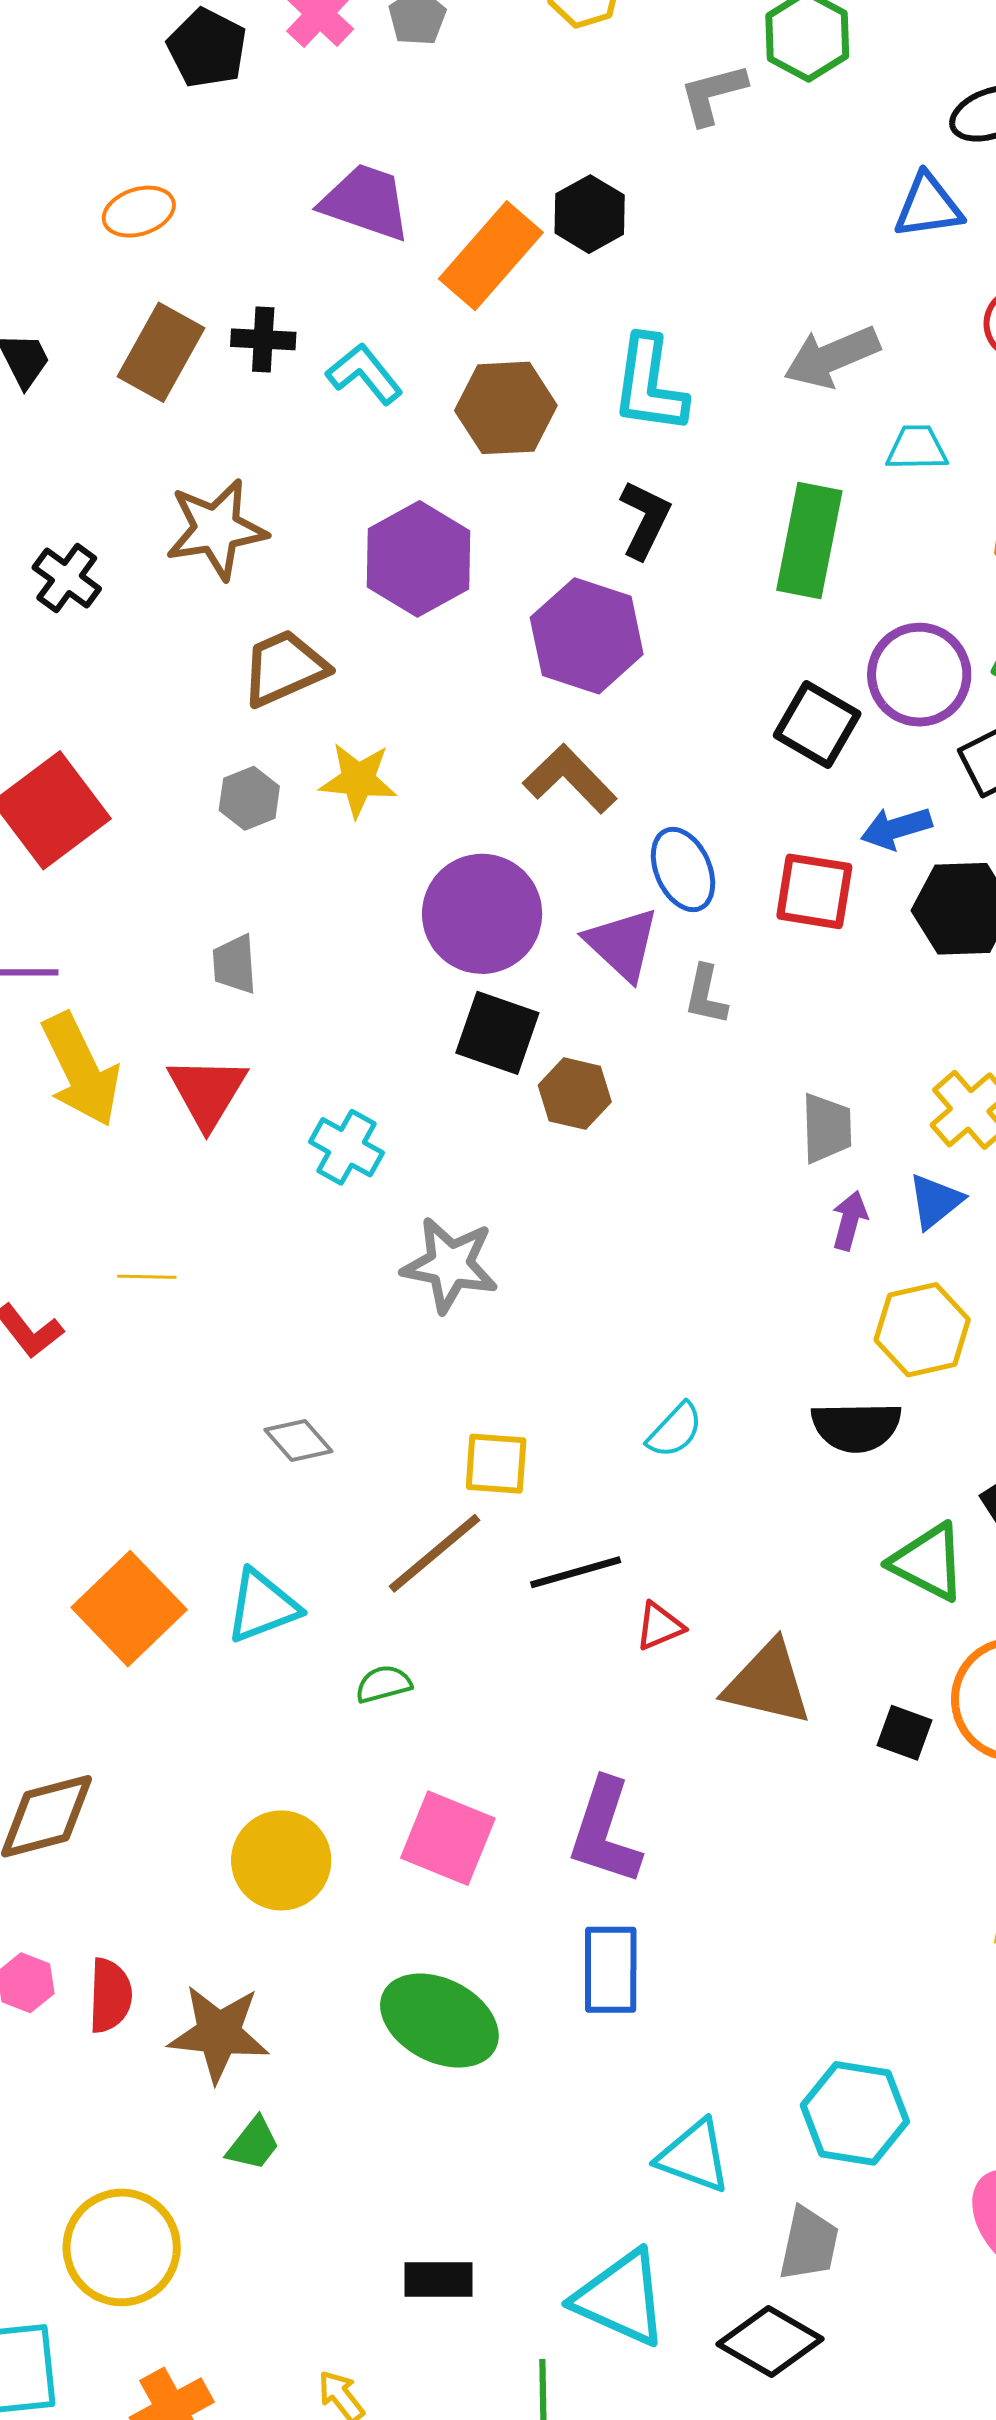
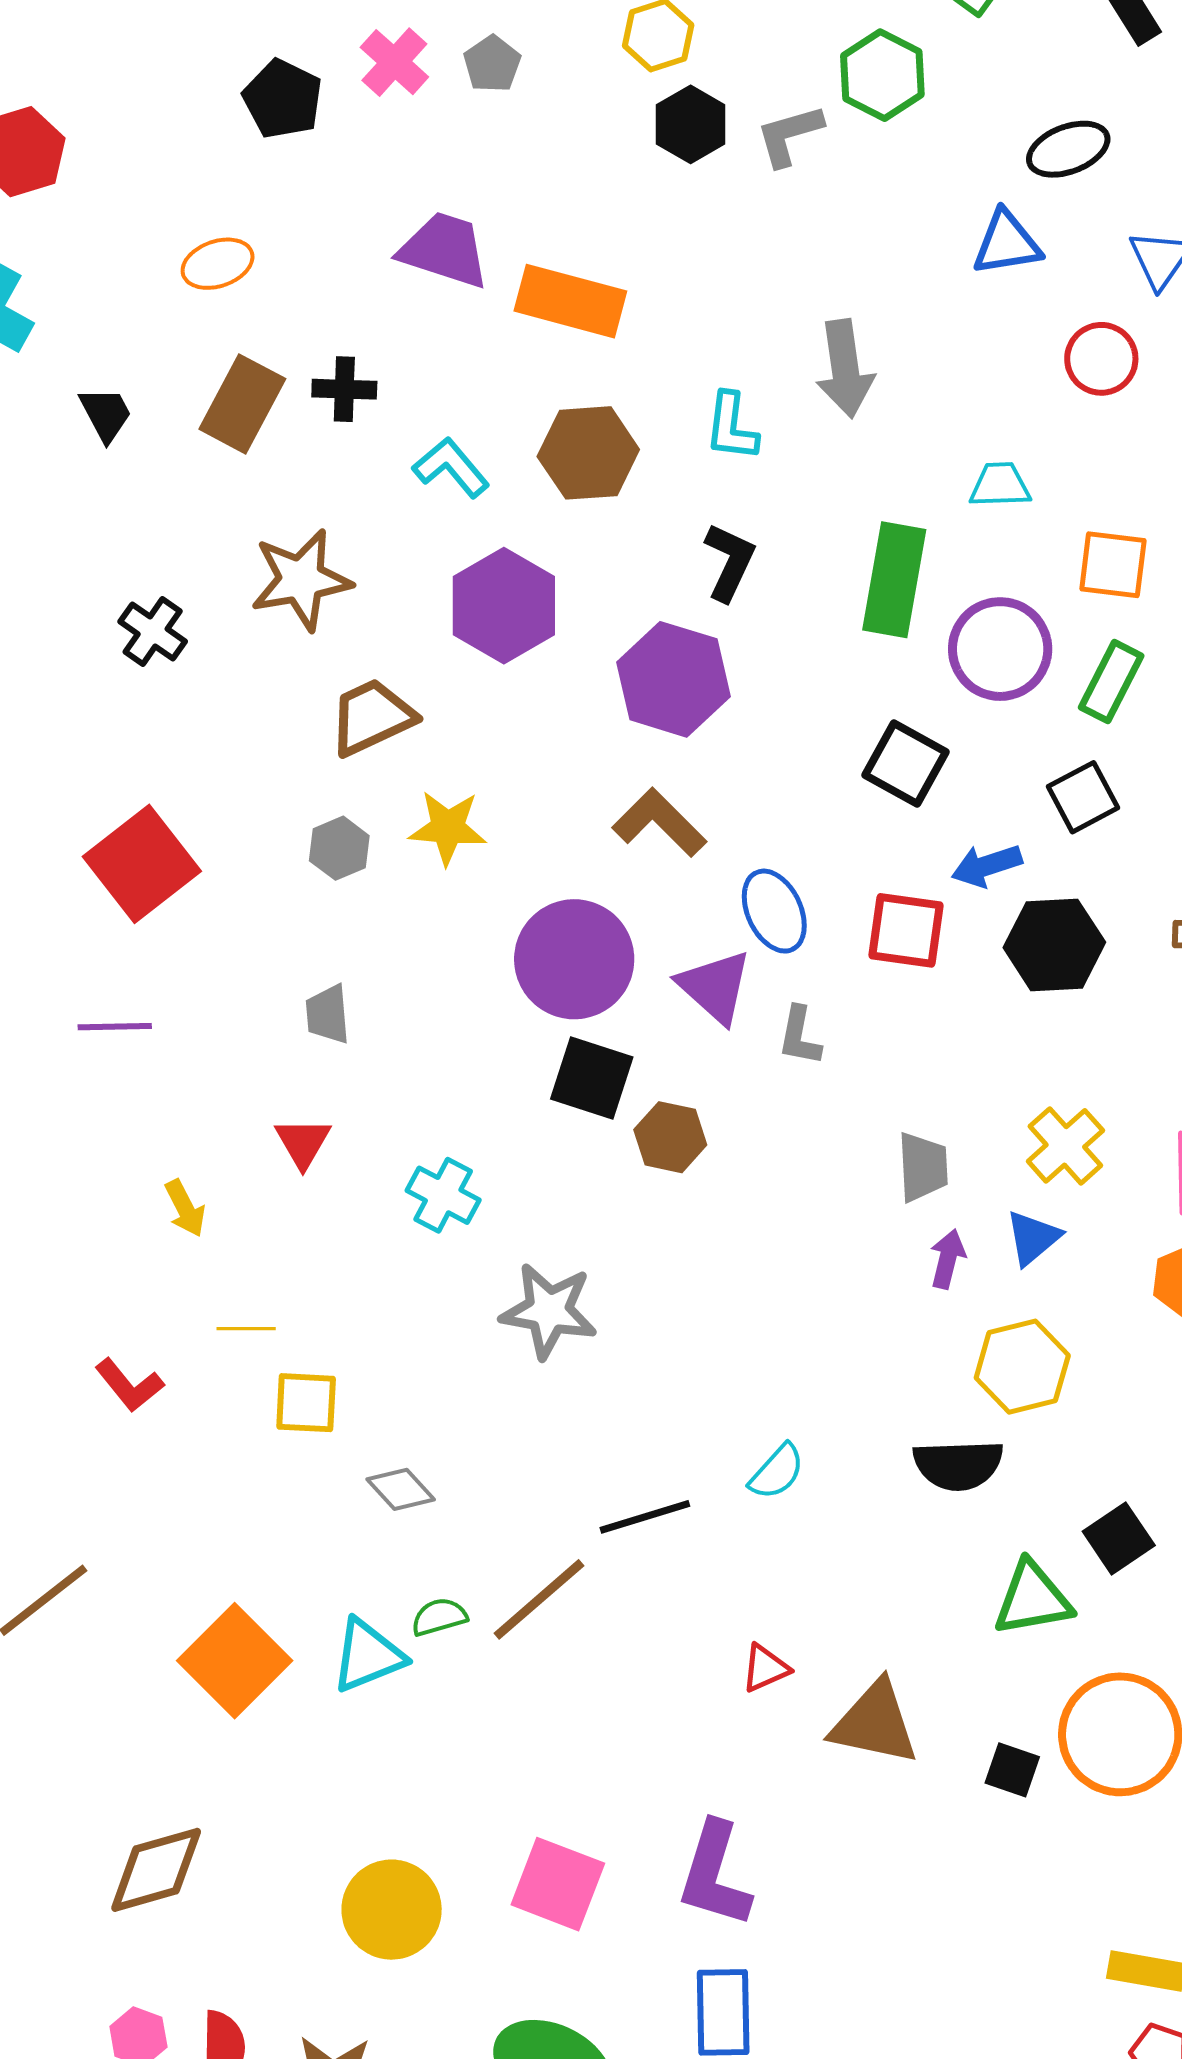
black hexagon: (590, 214) -> (691, 124), moved
orange rectangle: (491, 256) -> (570, 301), turned 65
gray arrow: (832, 357) -> (845, 369), moved, turned -74
cyan L-shape: (365, 374) -> (451, 467), moved
cyan L-shape: (649, 385) -> (731, 427), size x0.7
purple circle: (919, 675) -> (1000, 649), moved
yellow arrow: (81, 1070) -> (185, 1208), moved, size x0.5
red triangle: (207, 1092) -> (303, 1143), size x0.7
yellow square: (496, 1464) -> (306, 1403), moved
green triangle: (928, 1562) -> (1033, 1599), turned -36
black line: (576, 1572) -> (645, 1517), moved
green semicircle: (383, 1684) -> (439, 1617), moved

